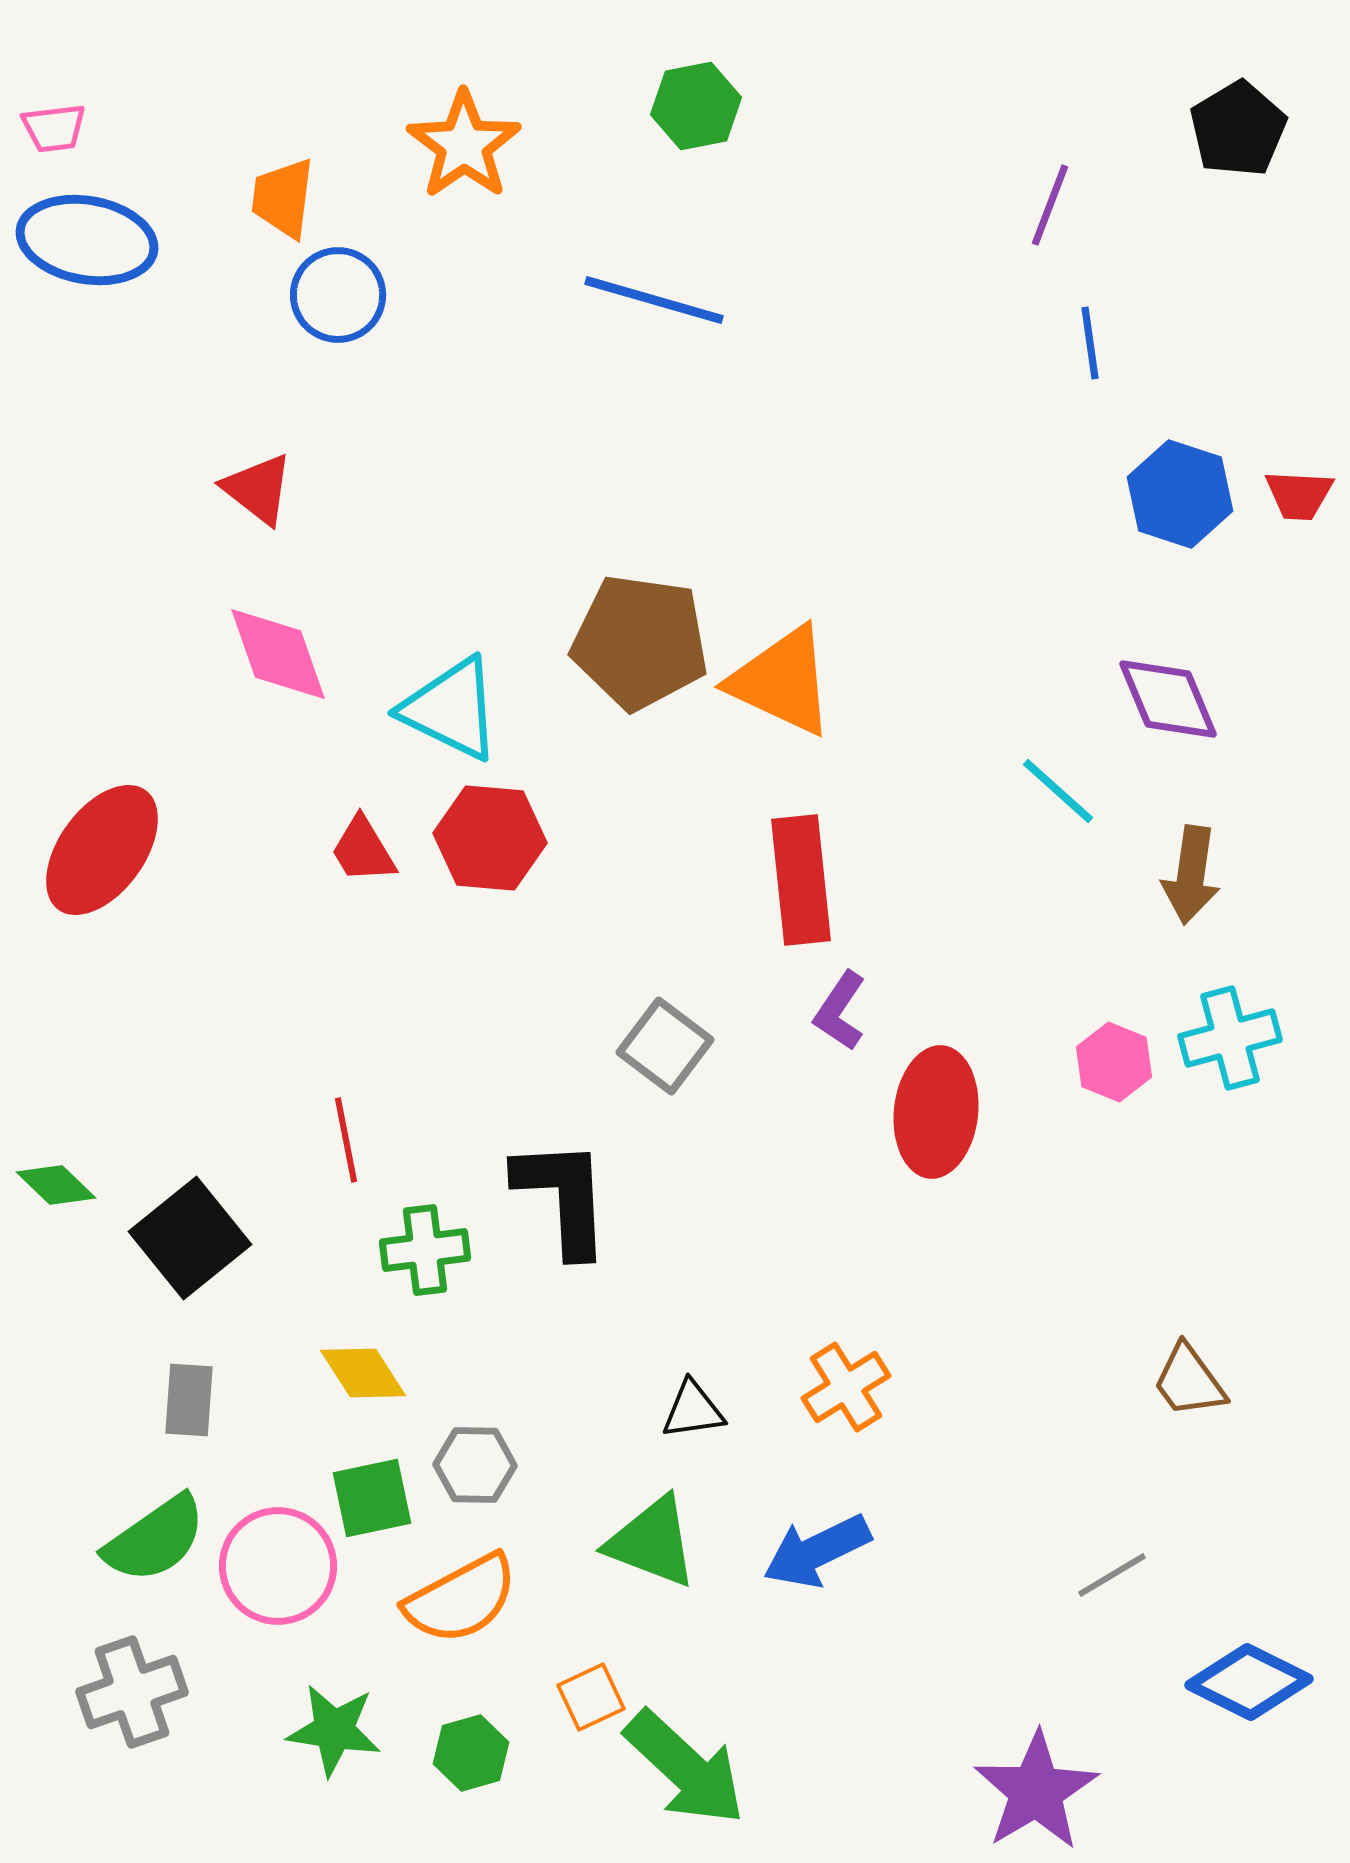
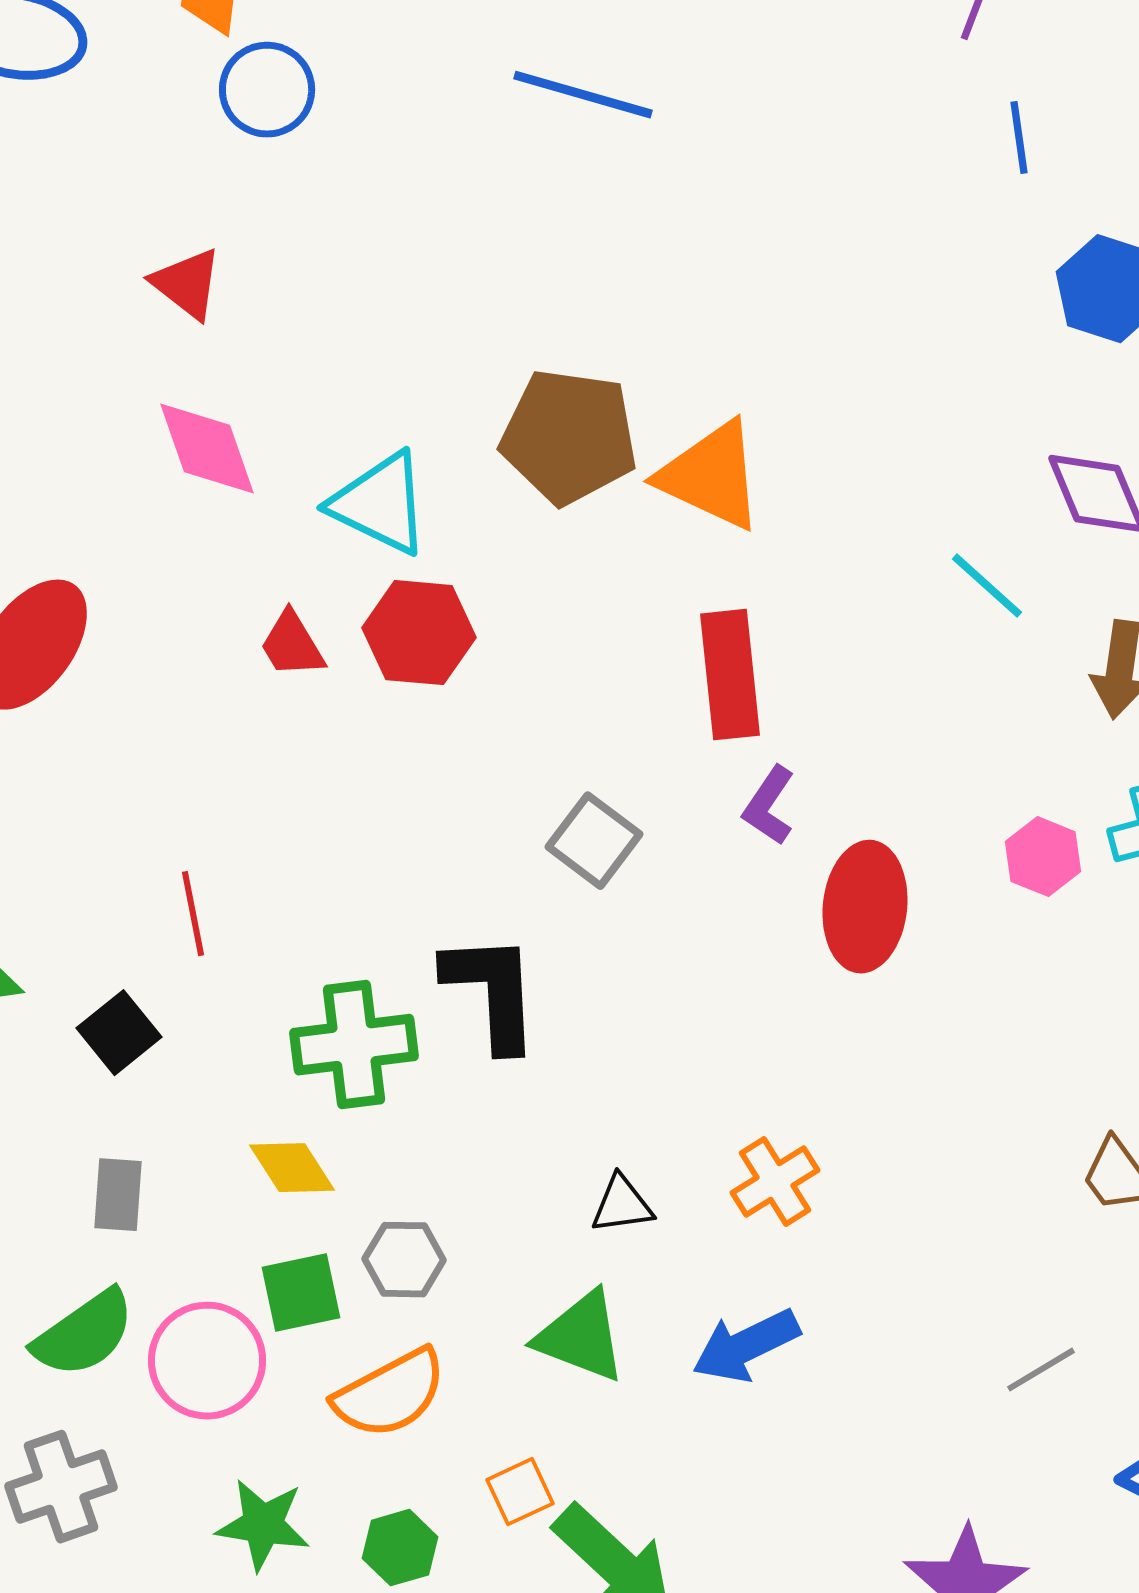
red line: (346, 1140) -> (193, 914), moved
black square: (190, 1238) -> (119, 1033), size x0.7
green cross: (425, 1250) -> (354, 1045), size x1.4

